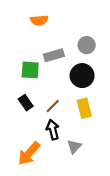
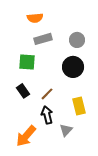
gray rectangle: (54, 55) -> (43, 39), moved
yellow rectangle: (84, 108) -> (79, 106), moved

